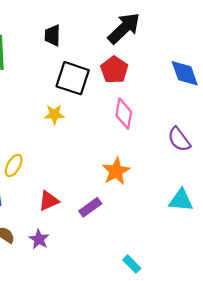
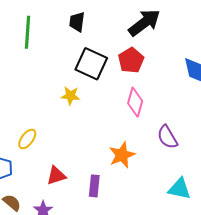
purple semicircle: (179, 139) -> (167, 137), moved
purple rectangle: (90, 207) -> (94, 186), turned -55

